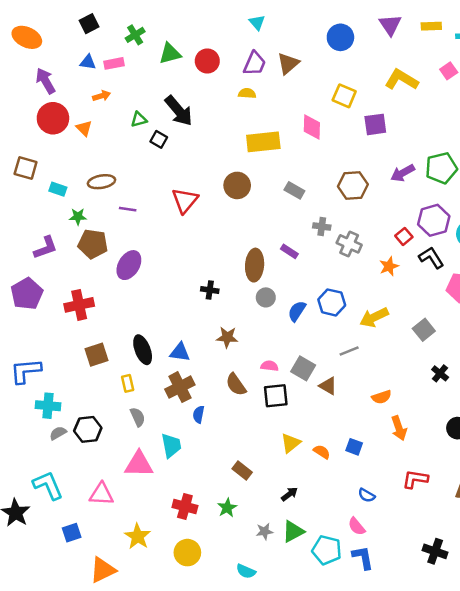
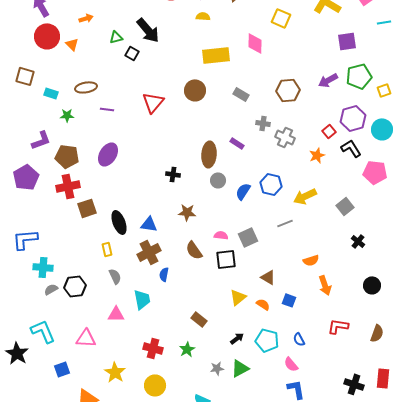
purple square: (375, 124) -> (347, 41), moved
brown pentagon: (93, 244) -> (67, 156), moved
brown square: (97, 355) -> (87, 208), moved
gray square: (303, 368) -> (248, 237), turned 36
brown triangle: (328, 386) -> (268, 277), moved
pink triangle: (139, 464) -> (116, 314), size x0.7
blue semicircle: (367, 495) -> (299, 339), turned 32
cyan pentagon: (327, 550) -> (267, 340), moved

